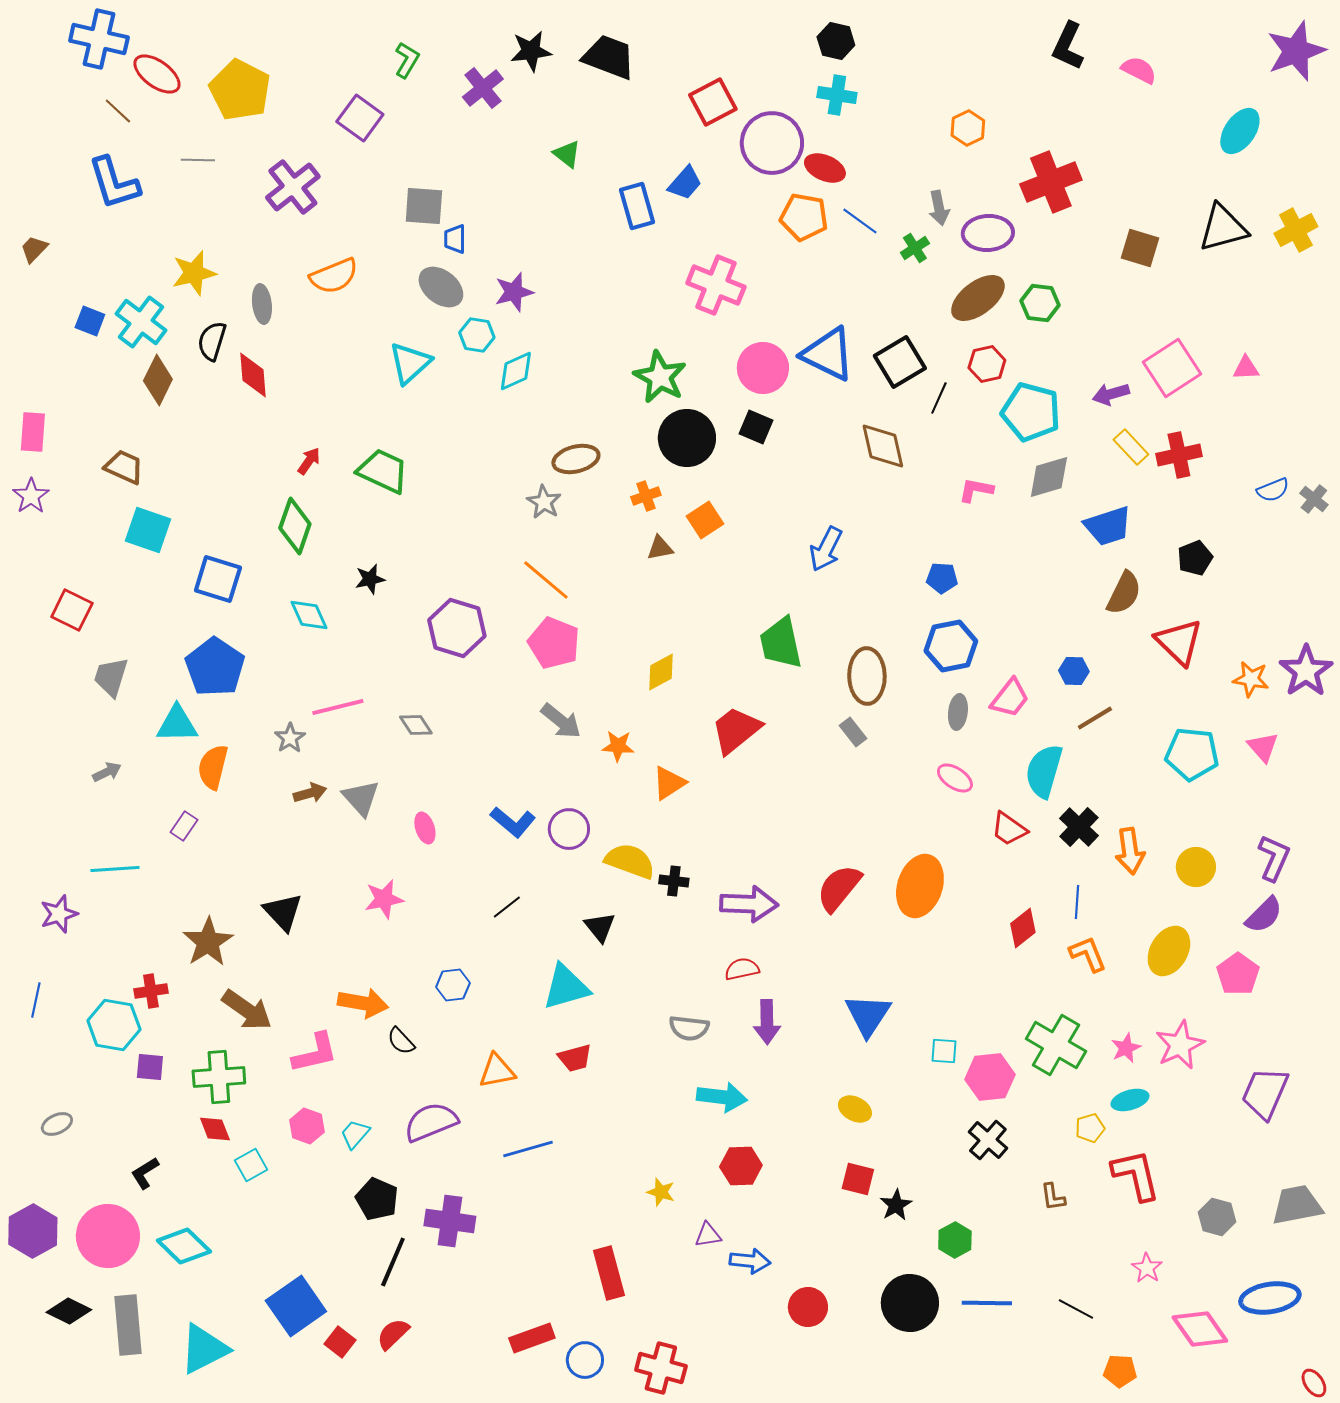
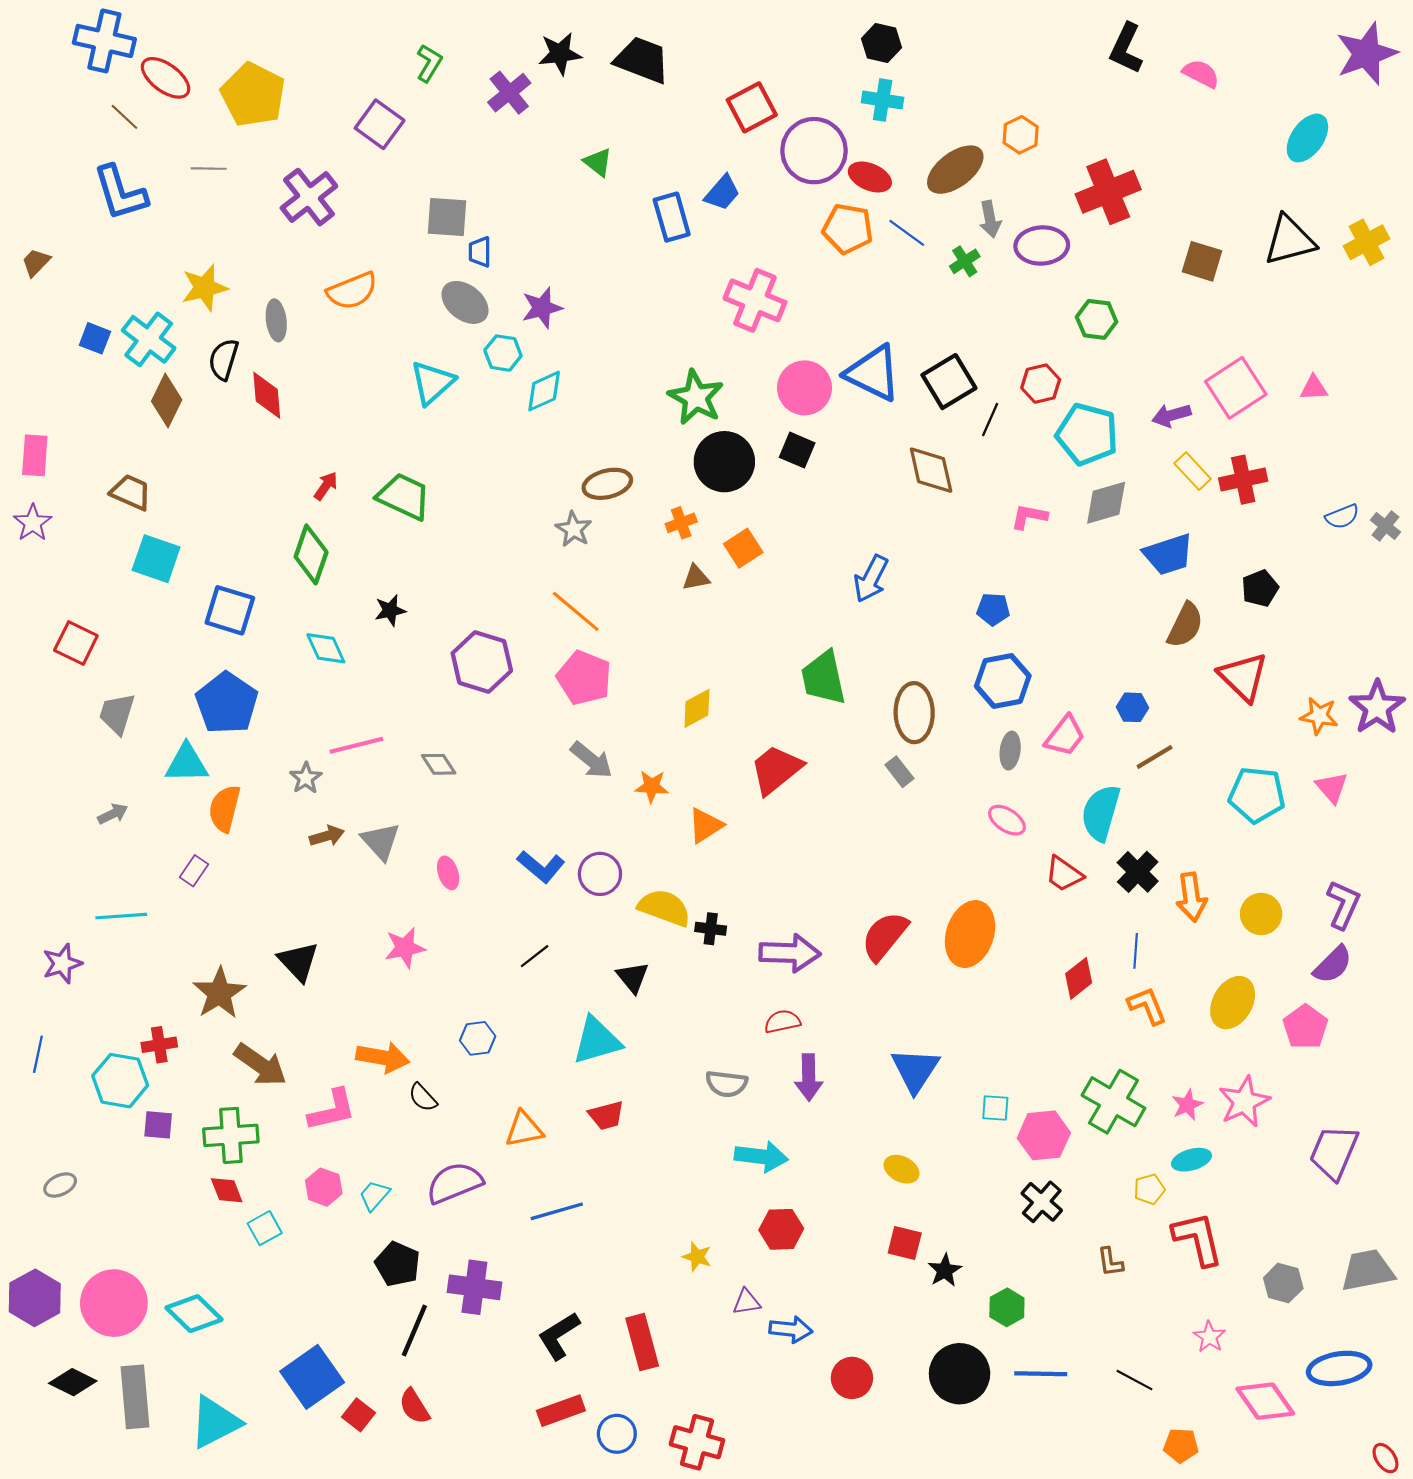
brown ellipse: (978, 298) -> (955, 170), moved
black L-shape: (145, 1173) -> (559, 1336), moved, size x1.4
red semicircle: (393, 1334) -> (414, 1406), turned -78

